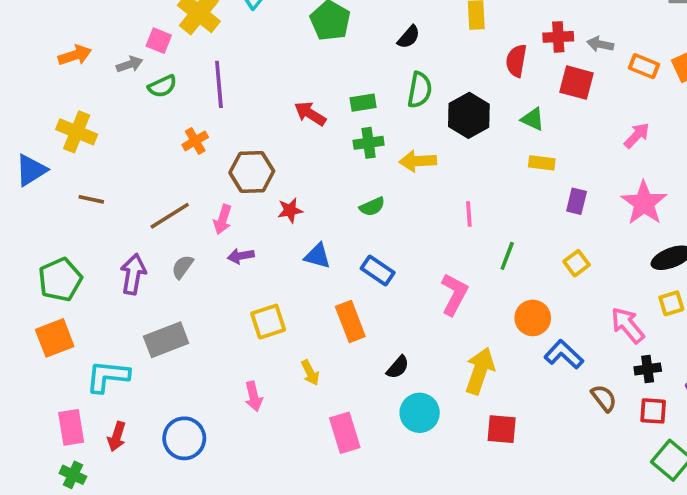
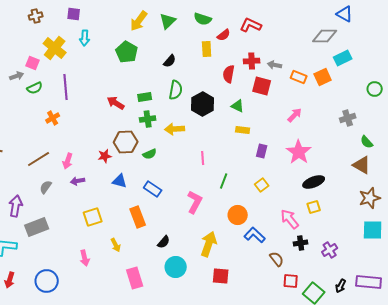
brown hexagon: (252, 172) -> (126, 142), moved
purple arrow: (133, 274) -> (16, 206), moved
red square: (653, 411) -> (291, 281), moved

